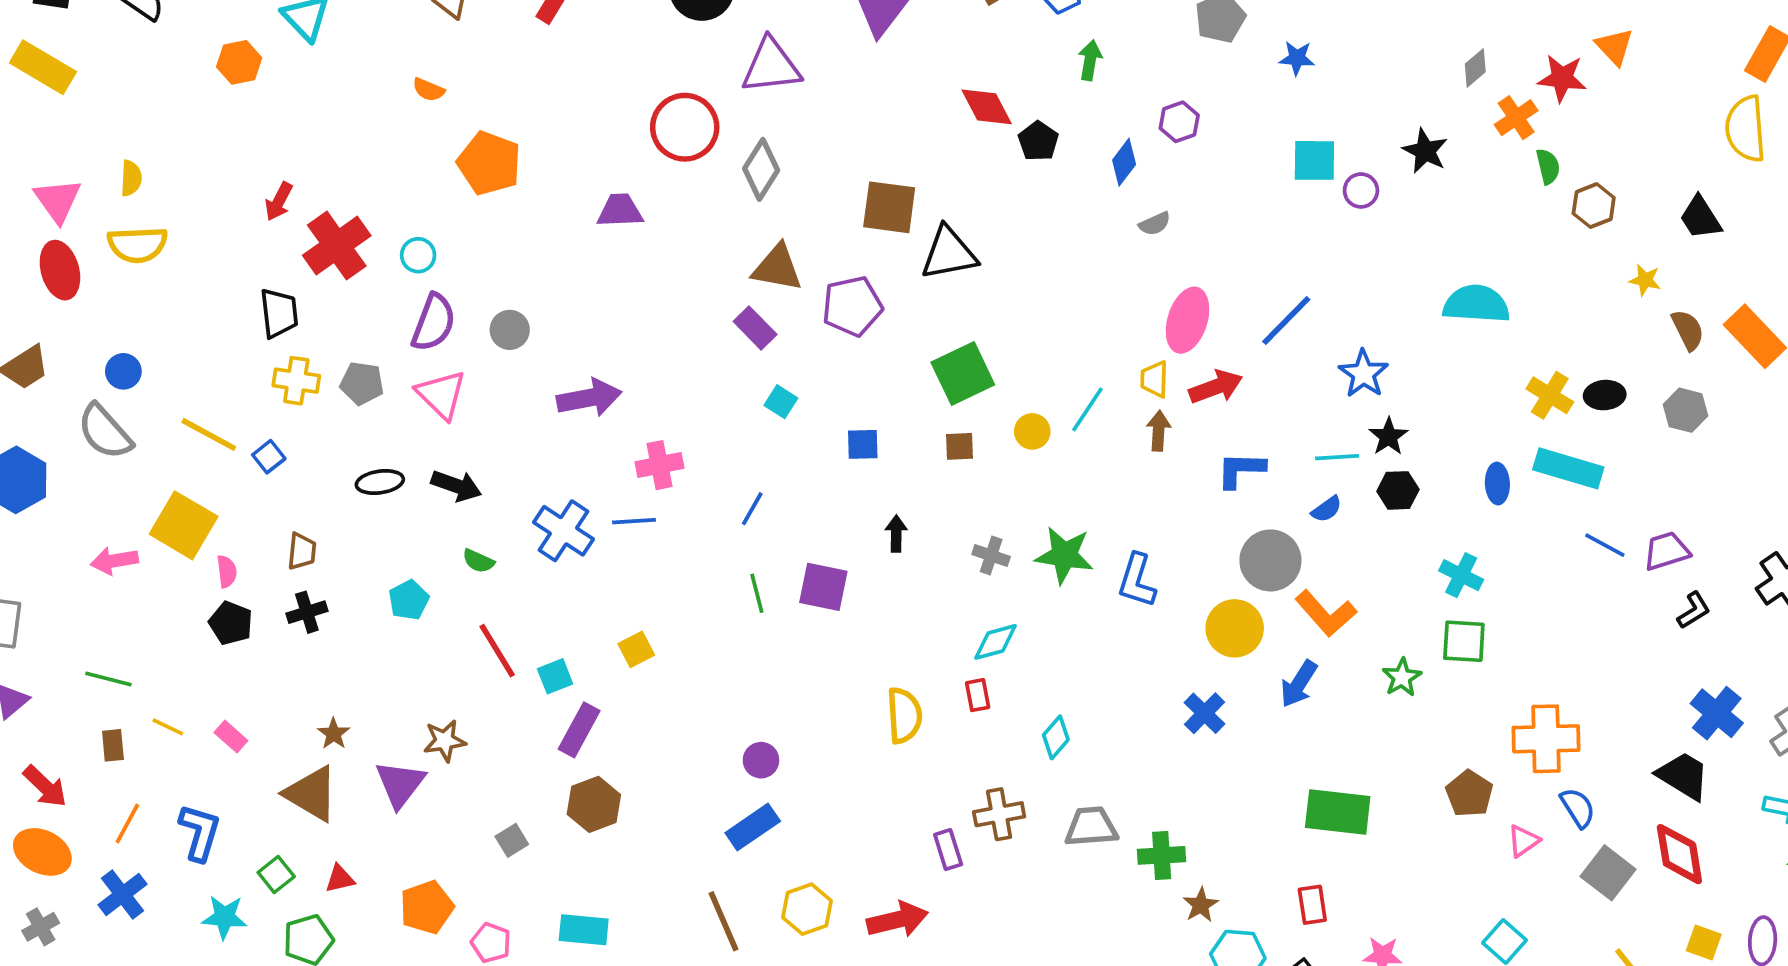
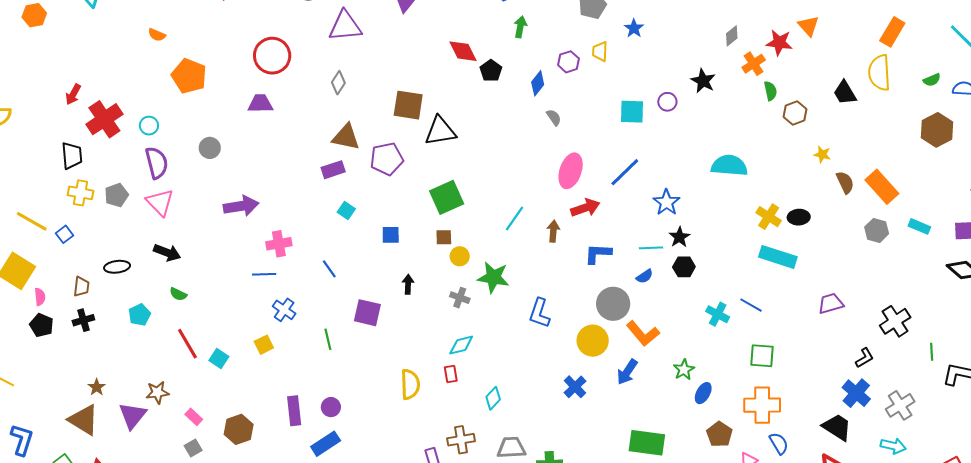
blue star: (1297, 58) -> (634, 28), turned 30
orange hexagon: (239, 62) -> (34, 15), moved
red circle: (685, 127) -> (272, 56), moved
cyan square: (1314, 160) -> (632, 112), moved
gray diamond: (761, 169) -> (338, 83), size x0.7
black trapezoid: (1700, 218) -> (845, 93), moved
gray semicircle: (1155, 224) -> (554, 117), turned -102
purple semicircle: (434, 323) -> (157, 163), turned -36
purple rectangle: (755, 328) -> (333, 170), turned -65
gray circle: (510, 330) -> (210, 148), moved
yellow trapezoid: (1154, 379) -> (600, 51), moved
gray pentagon: (362, 383) -> (116, 195), turned -30
gray hexagon: (1686, 410) -> (877, 230), moved
yellow circle: (1032, 431) -> (460, 256), moved
black ellipse: (380, 482) -> (117, 267), moved
blue ellipse: (1497, 484) -> (703, 393), moved, turned 30
blue line: (752, 509) -> (329, 269), turned -66
blue cross: (564, 531) -> (284, 310), moved, size x0.7
blue line: (1605, 545) -> (751, 305), moved
green star: (1064, 555) -> (493, 277), moved
green line: (757, 593) -> (328, 339), moved
black L-shape: (1694, 610) -> (864, 358), moved
green square: (1464, 641) -> (762, 356), moved
cyan square: (555, 676) -> (219, 358), turned -36
purple rectangle: (579, 730) -> (294, 411), moved, turned -36
pink rectangle: (231, 737) -> (194, 417), moved

